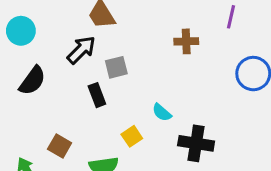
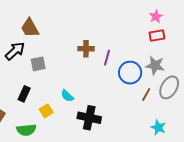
purple line: (231, 17) -> (107, 58), moved
black rectangle: (97, 95) -> (24, 94), moved, turned 42

